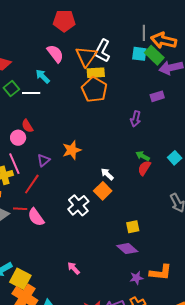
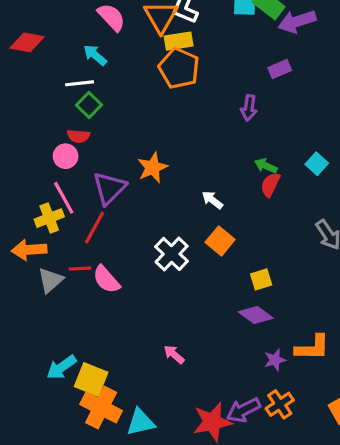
green square: (11, 88) -> (89, 105), moved
red semicircle: (27, 126) -> (78, 136), turned -48
purple triangle: (43, 160) -> (109, 188), size x1.6
orange square: (103, 191) -> (220, 241), moved

